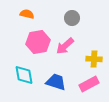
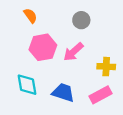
orange semicircle: (27, 14) -> (30, 16), turned 40

